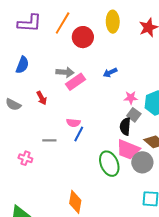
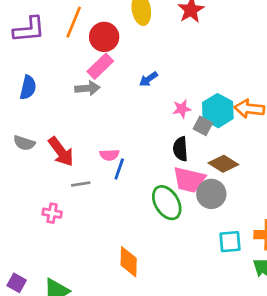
pink rectangle: (76, 82) -> (100, 66), moved
red arrow: (42, 98) -> (61, 152), moved, size x1.6
gray square: (134, 115) -> (203, 126), moved

